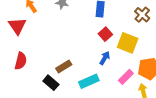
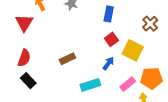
brown rectangle: (64, 67) -> (67, 59), moved
black rectangle: (51, 83) -> (28, 81), moved

